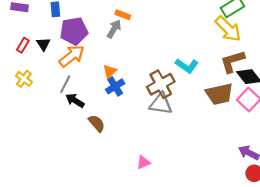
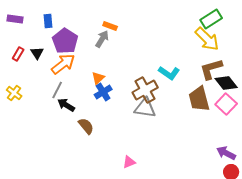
purple pentagon: (74, 31) -> (65, 41), turned -30
yellow cross: (24, 79) -> (14, 93), moved
brown trapezoid: (219, 94) -> (199, 99), turned 88

